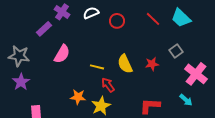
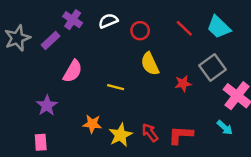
gray square: (176, 51) -> (213, 67), size x1.5
gray star: (19, 56) -> (17, 38), moved, turned -30
yellow semicircle: (125, 64) -> (150, 64), moved
purple star: (21, 82) -> (47, 106), moved
red arrow: (108, 85) -> (150, 133), moved

